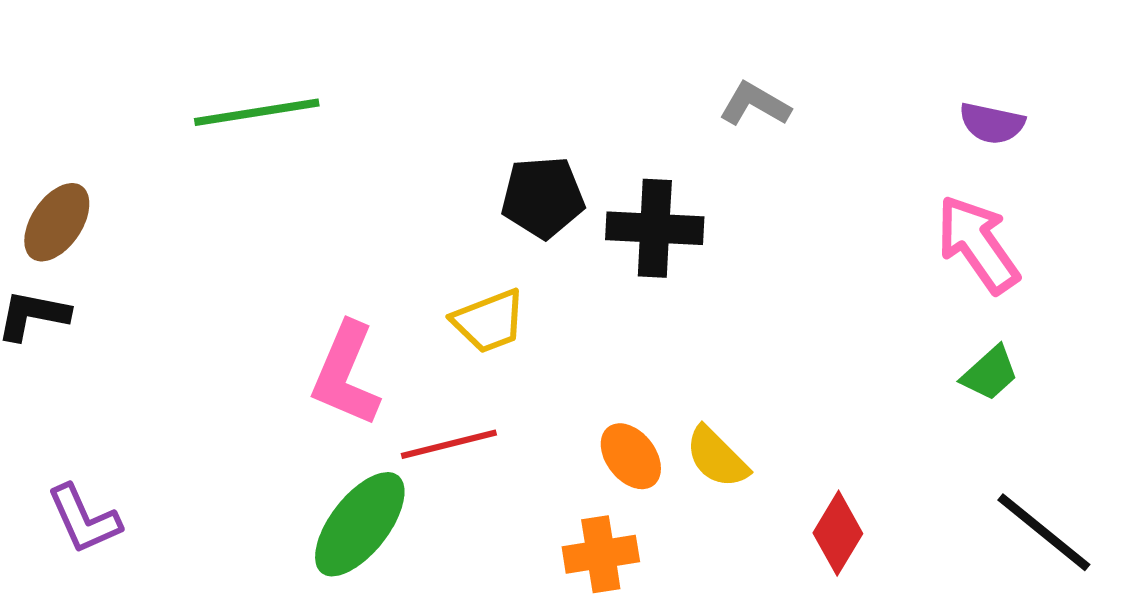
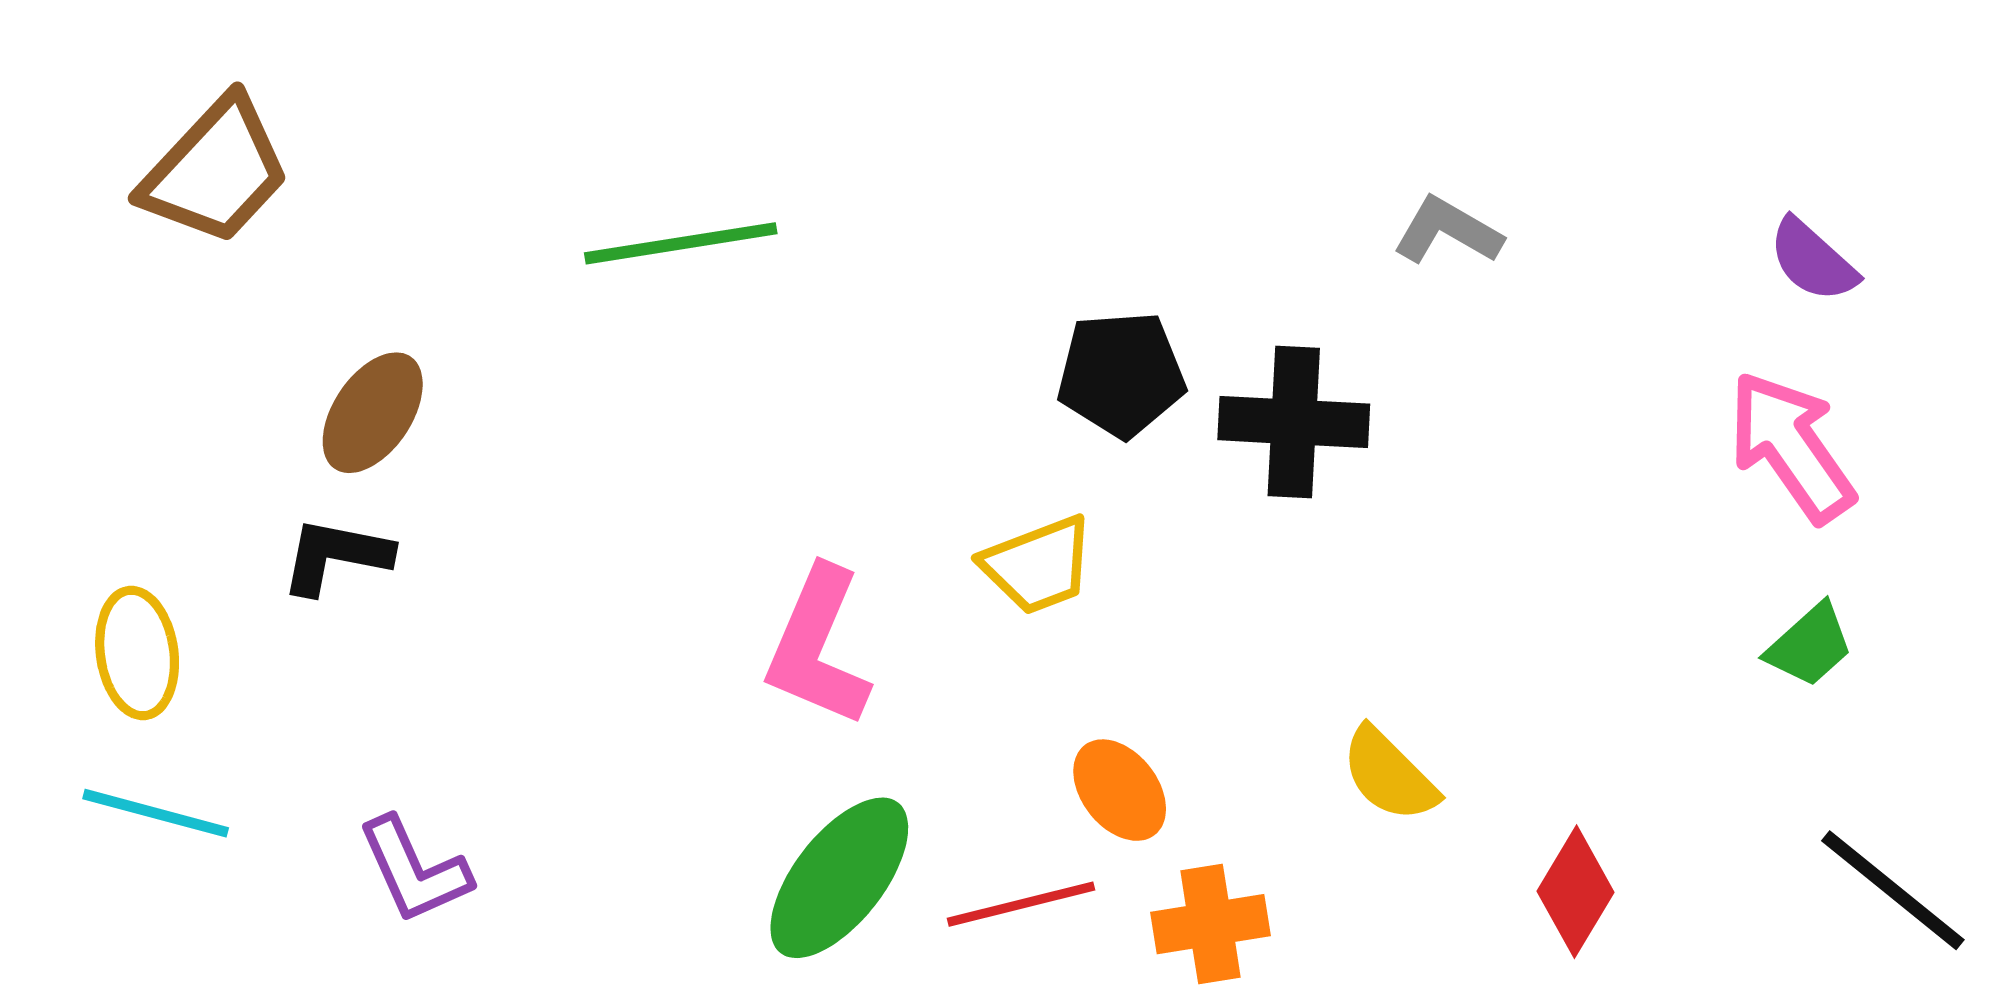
purple semicircle: (992, 123) -> (1813, 260), turned 30
red line: (449, 444) -> (1021, 904), moved
orange ellipse: (631, 456) -> (1120, 790), moved

